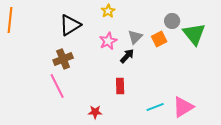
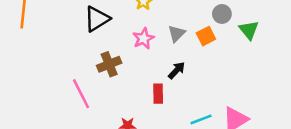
green triangle: (194, 34) -> (249, 30), size x0.7
black arrow: (127, 56) -> (177, 70), moved
brown cross: (63, 59) -> (109, 64), moved

